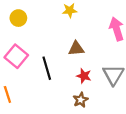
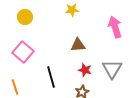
black line: (47, 68) -> (51, 77), moved

